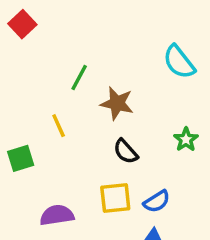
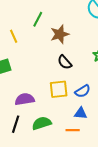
brown star: (117, 103) -> (60, 34), turned -30
yellow line: (59, 126) -> (14, 36), moved

